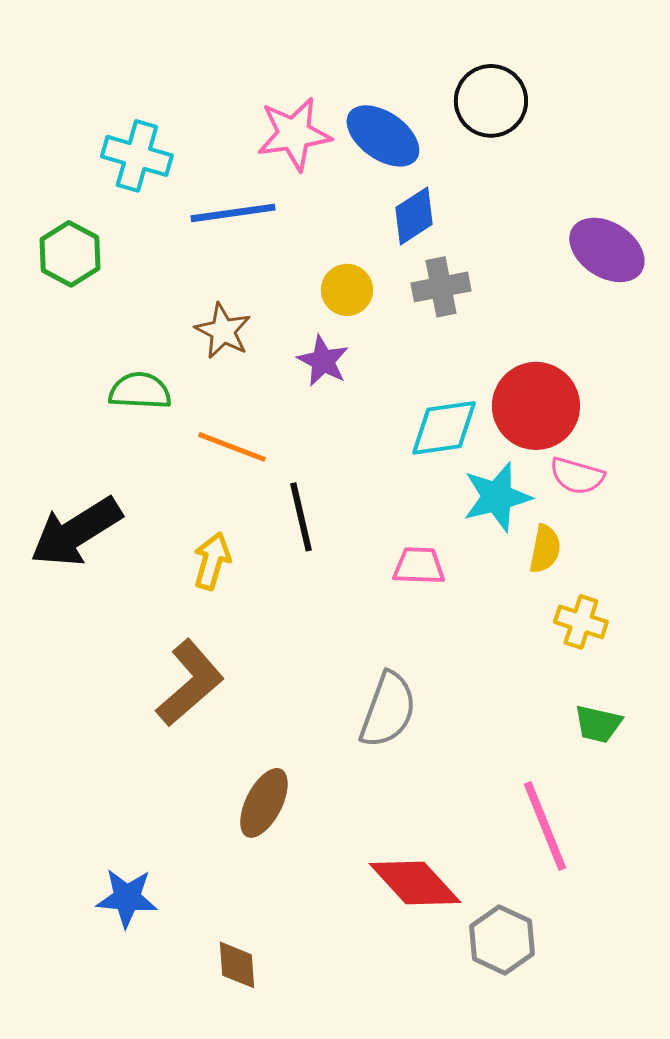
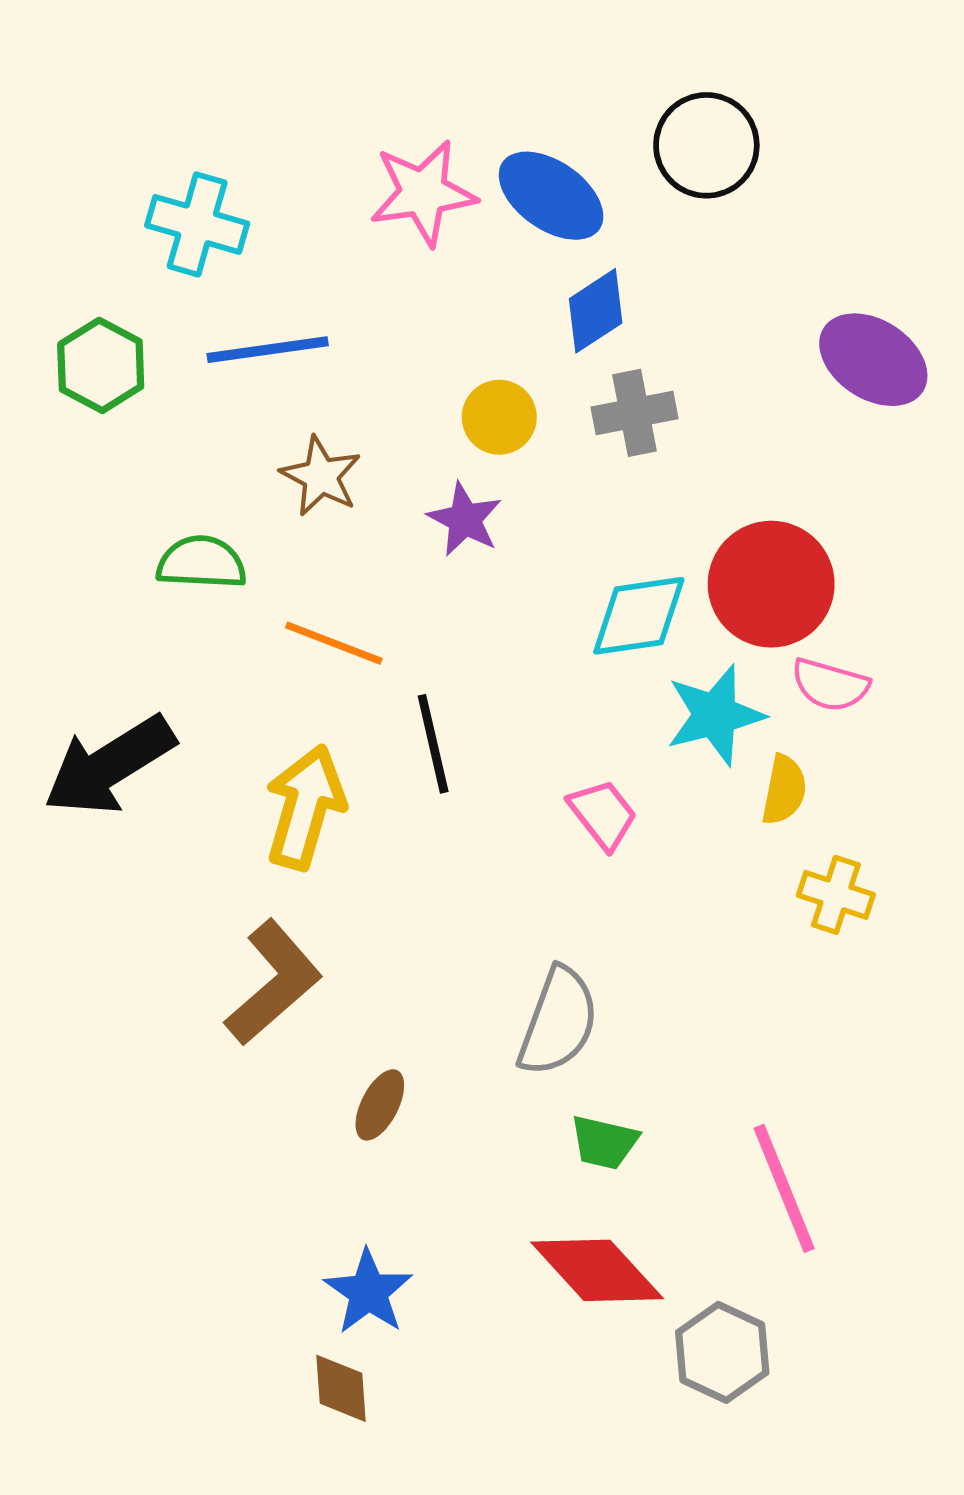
blue line: (233, 213) -> (268, 350), moved
yellow arrow: (212, 561) -> (305, 807), size x1.5
pink trapezoid: (419, 566) -> (603, 814), turned 50
green trapezoid: (598, 724) -> (604, 1142), moved
brown ellipse: (264, 803) -> (380, 1105), moved, size x0.7
blue star: (127, 898) -> (368, 1292), moved, turned 30

